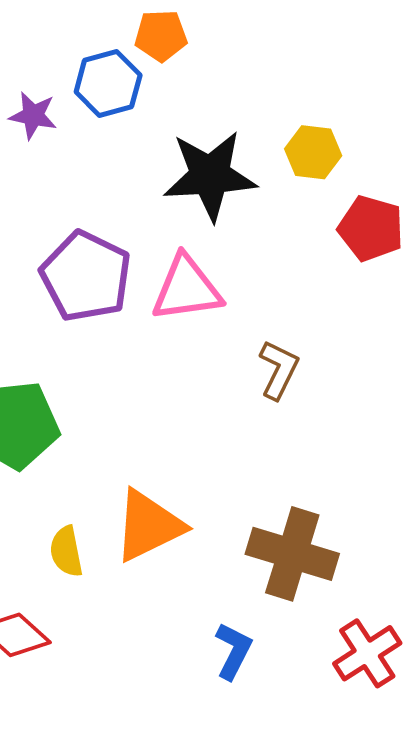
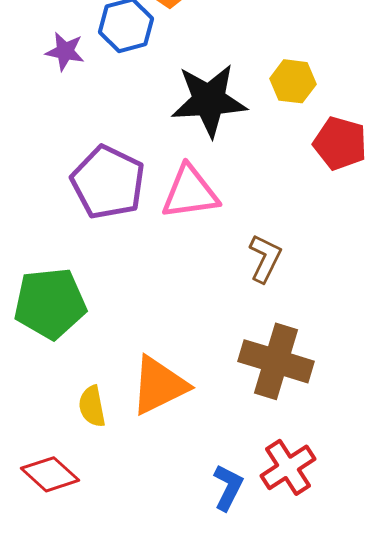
brown cross: (292, 554) -> (276, 361), moved
red cross: (367, 653) -> (288, 467), moved

